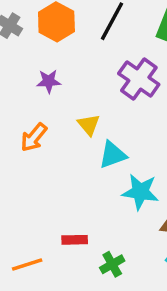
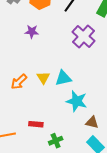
yellow triangle: (89, 125) -> (43, 78), moved
orange arrow: (34, 137) -> (19, 82), moved

